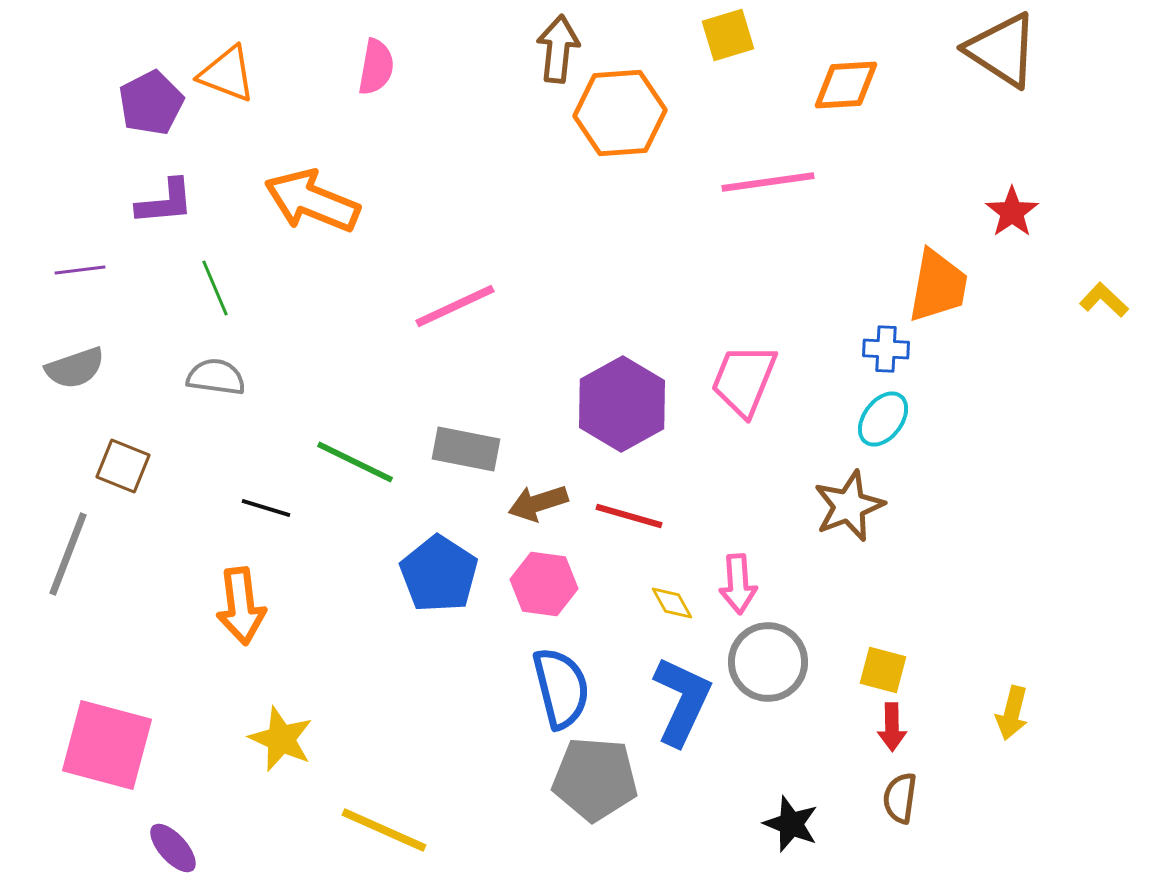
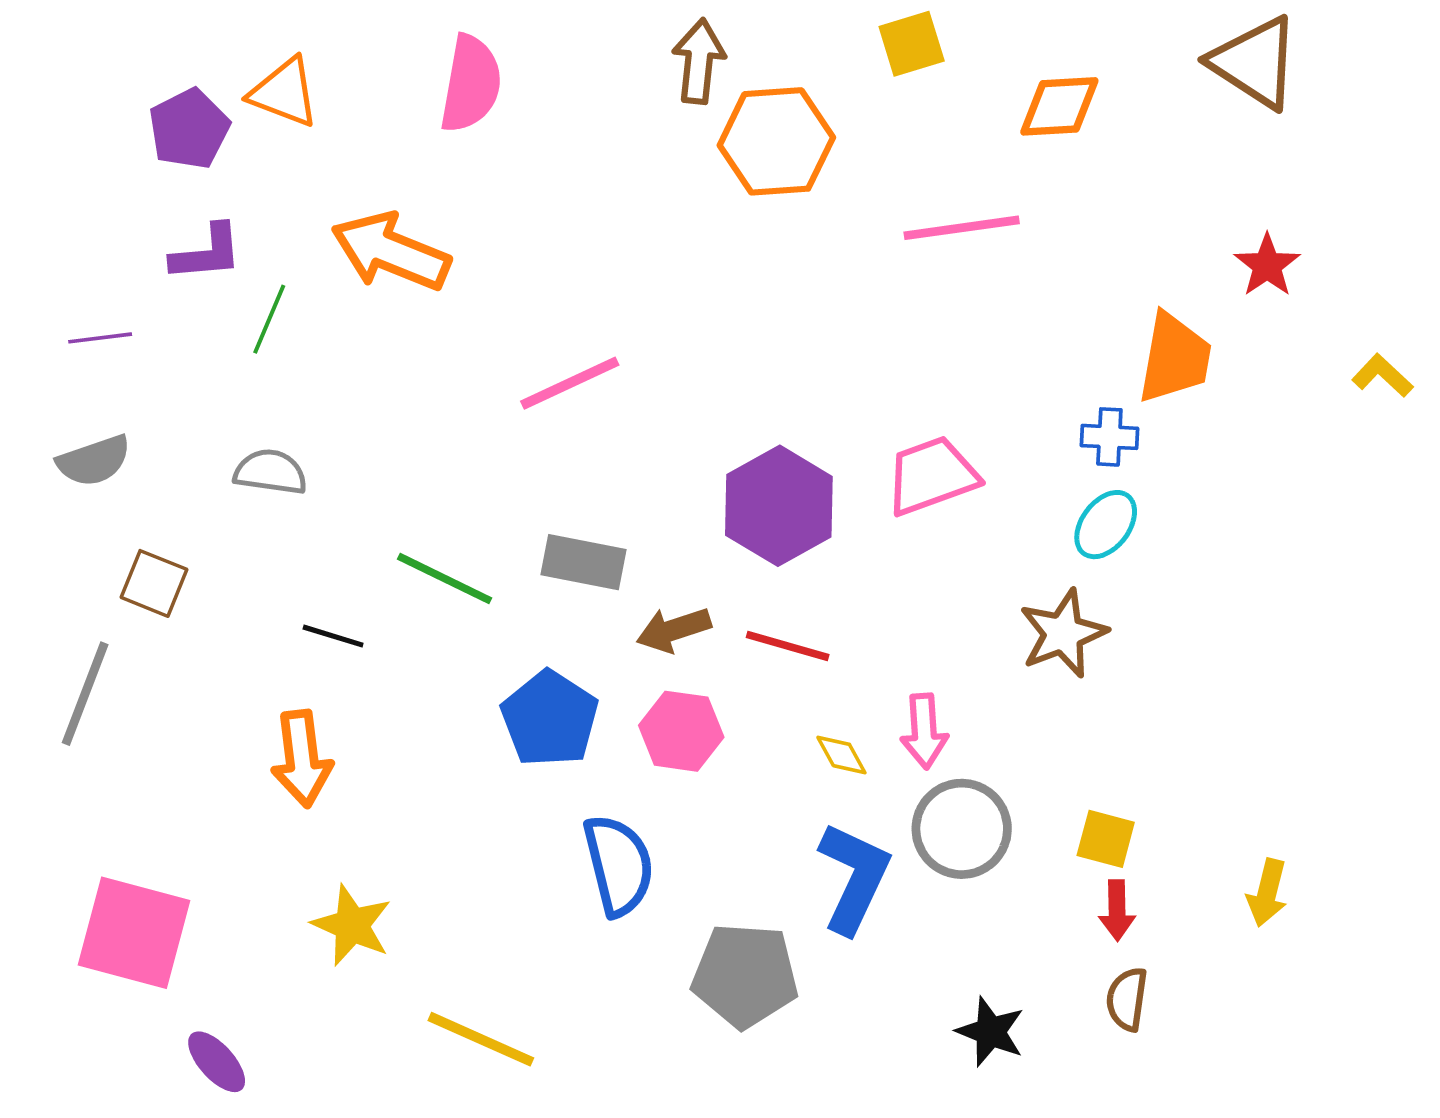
pink semicircle: (376, 67) -> (471, 84), size x1.4
green line: (215, 288) -> (269, 319), moved, turned 46
pink trapezoid: (744, 380) -> (932, 476), turned 48
blue semicircle: (561, 688) -> (619, 865), moved

